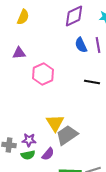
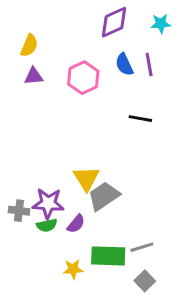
yellow semicircle: (23, 17) -> (29, 46), moved
pink hexagon: (43, 74) -> (83, 78), moved
purple star: (29, 140) -> (48, 203), size x1.5

